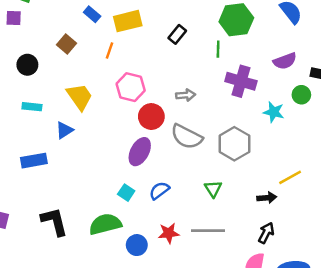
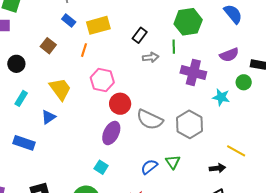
gray arrow: (186, 95) -> (151, 57), moved
cyan rectangle: (32, 107) -> (21, 98), turned -63
blue rectangle: (34, 161) -> (24, 143), turned 30
yellow line: (290, 177) -> (236, 151), turned 60
blue semicircle: (159, 191) -> (149, 167), moved

